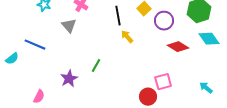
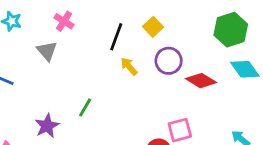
black line: (118, 16) -> (116, 37), turned 30
purple circle: (164, 21) -> (169, 61), moved

